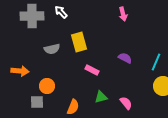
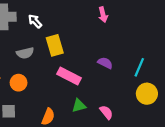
white arrow: (61, 12) -> (35, 21), moved
pink rectangle: (92, 70) -> (69, 76), size x1.5
orange circle: (47, 86) -> (19, 83), moved

